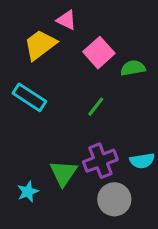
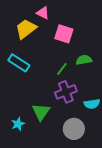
pink square: (99, 53) -> (64, 34), turned -30
green semicircle: (133, 68) -> (84, 60), moved
purple cross: (100, 161) -> (66, 92), moved

